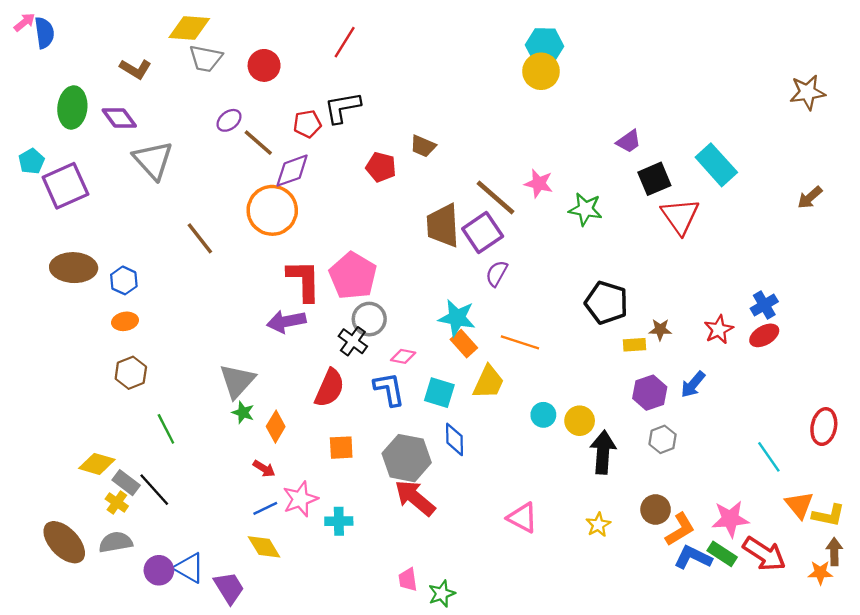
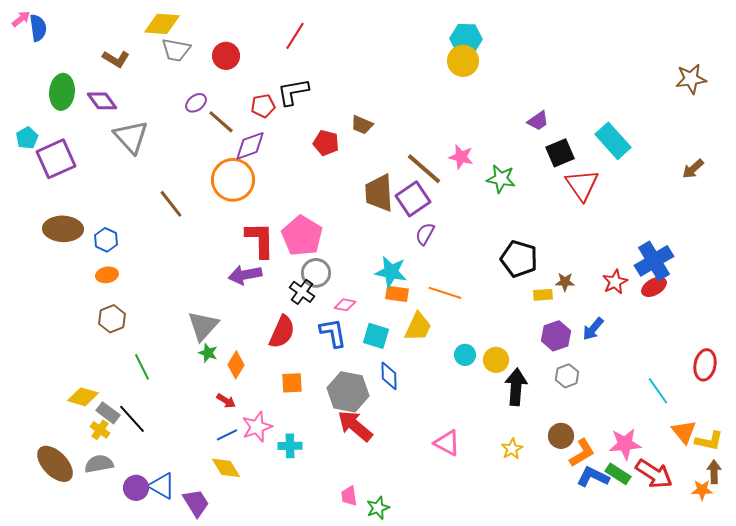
blue cross: (764, 305) -> (654, 261), size x1.6
orange rectangle: (464, 344) -> (397, 294), turned -40

